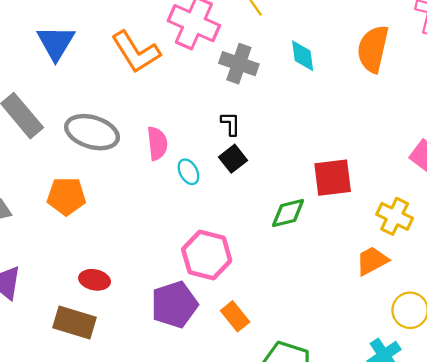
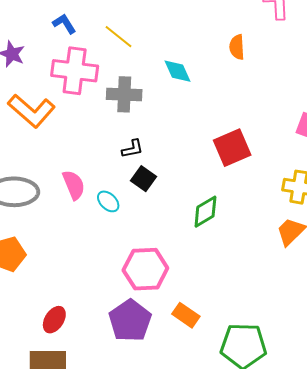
orange semicircle: (373, 49) -> (237, 47), size x0.6
black L-shape: (231, 124) -> (132, 149), turned 95
red square: (333, 178) -> (232, 148), moved
red ellipse: (95, 280) -> (54, 320), turned -52

